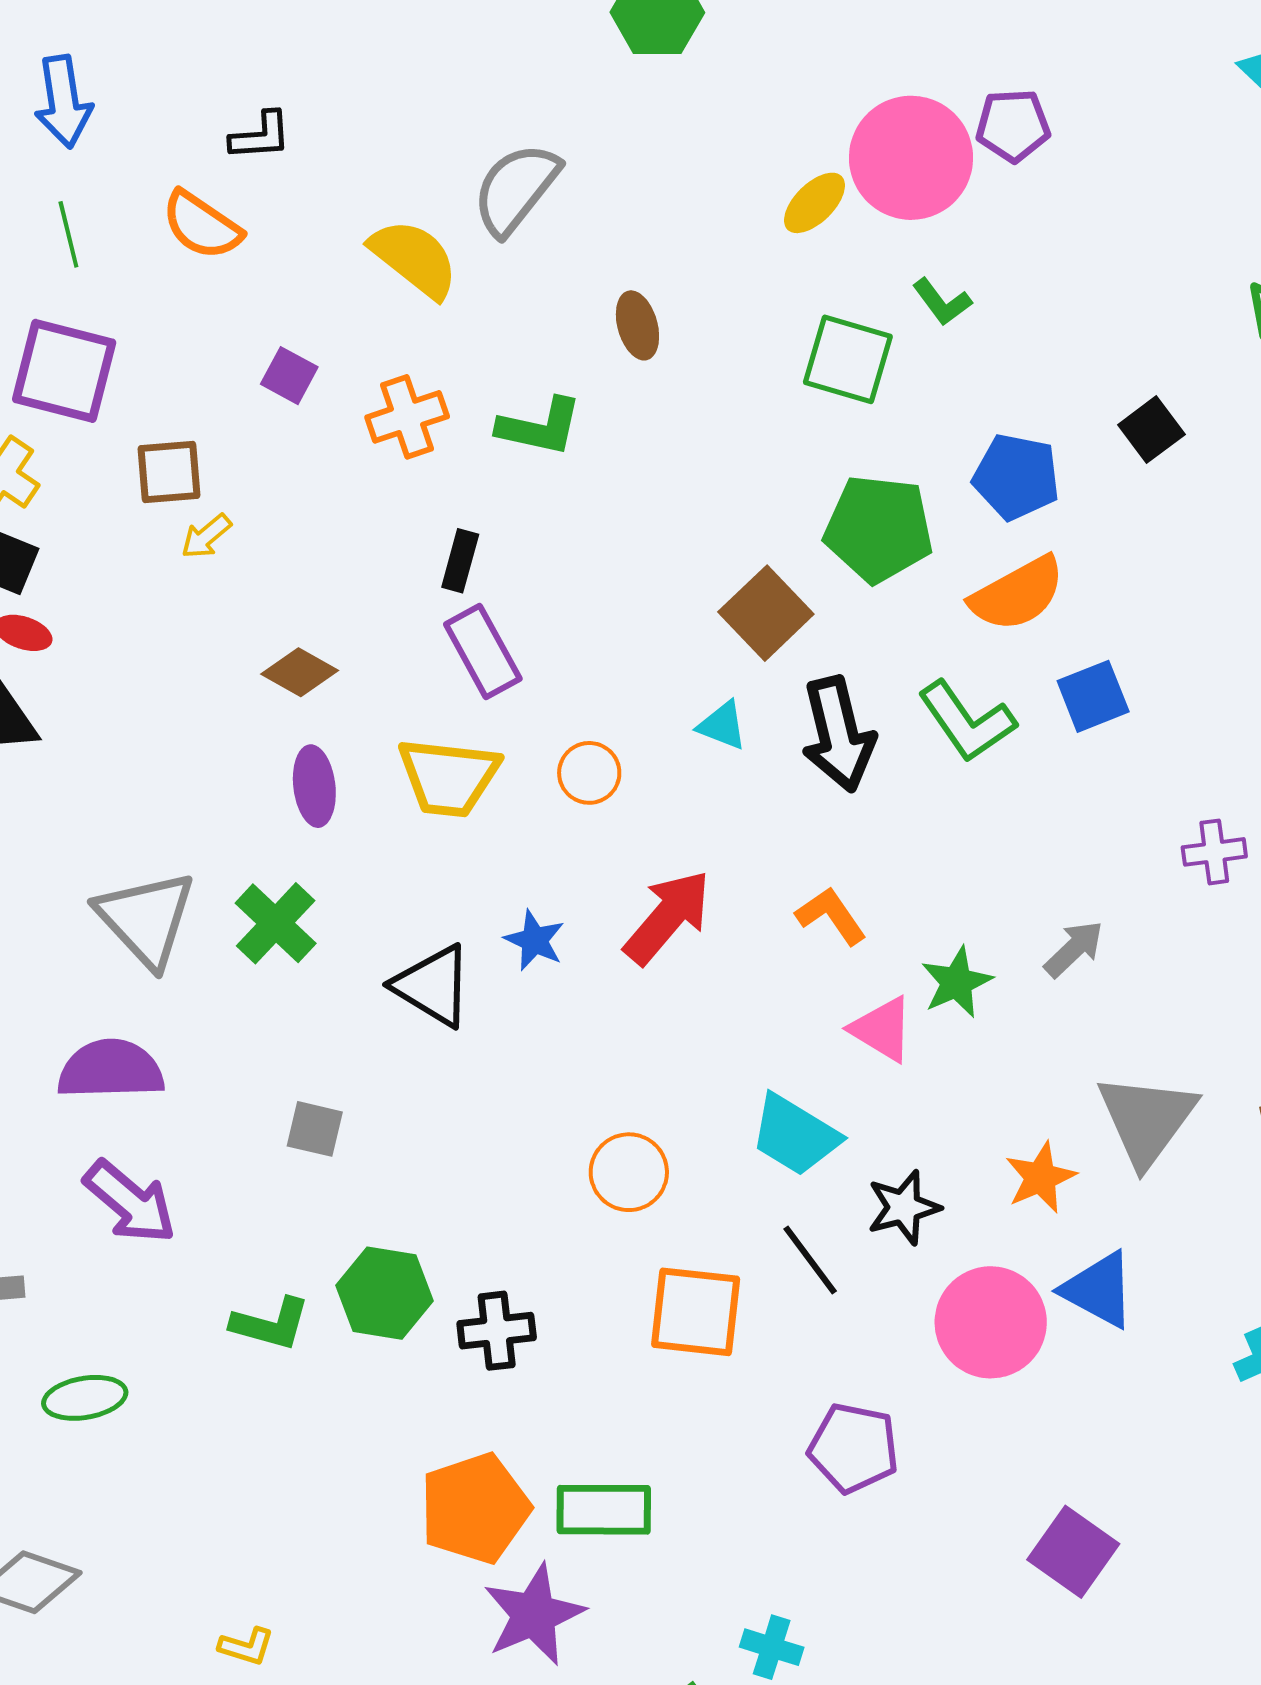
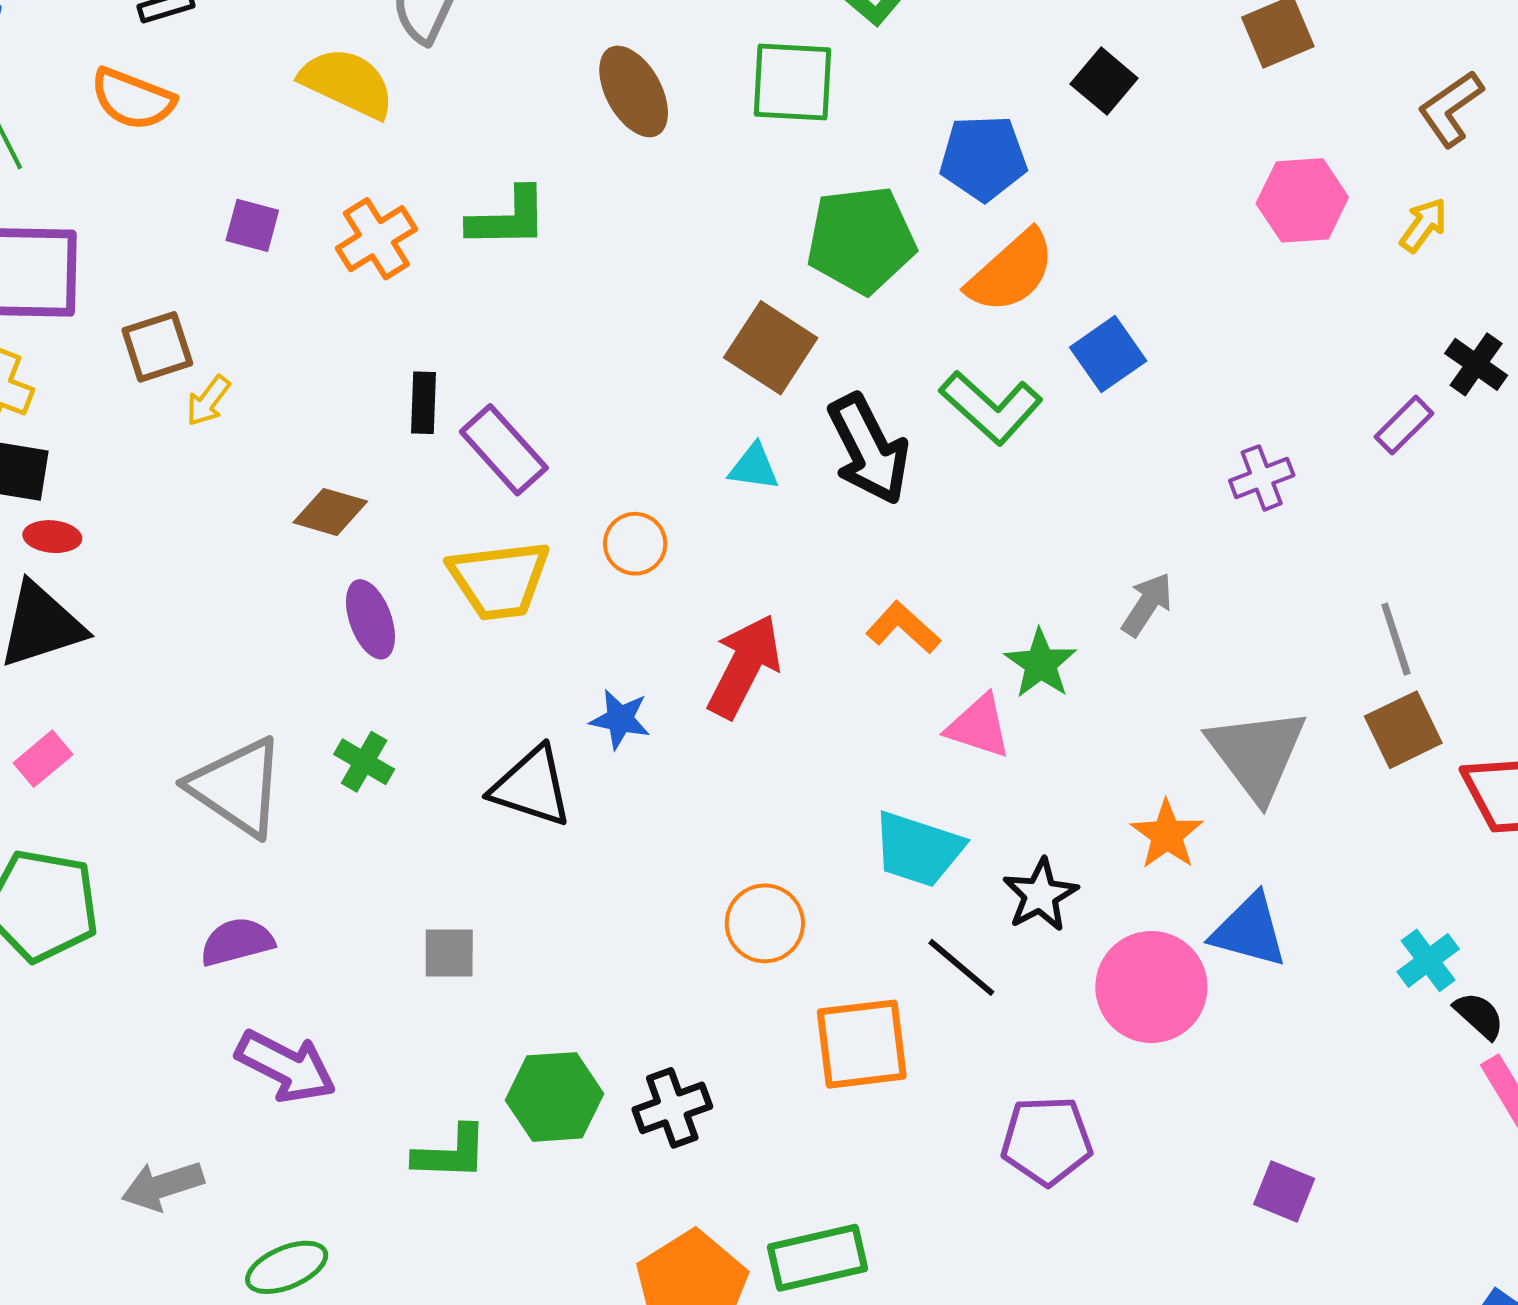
brown ellipse: (637, 325) -> (634, 91), moved, size x1.4
black rectangle: (460, 561) -> (423, 403), moved
green cross: (276, 923) -> (364, 762), size x0.7
purple semicircle: (111, 1069) -> (237, 942), size x0.7
purple square: (1073, 1552) -> (1284, 1191), size x0.7

